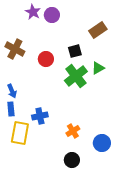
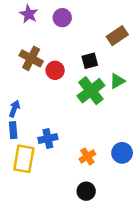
purple star: (33, 12) -> (29, 14), moved
brown cross: (15, 49) -> (31, 58), moved
blue arrow: (12, 91) -> (14, 109), turned -136
blue circle: (102, 143) -> (122, 153), moved

